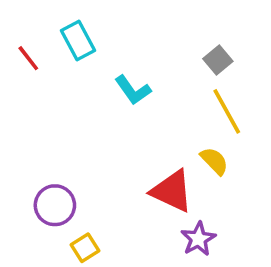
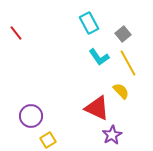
cyan rectangle: (78, 41) -> (89, 23), moved
cyan L-shape: (133, 90) -> (99, 57), moved

